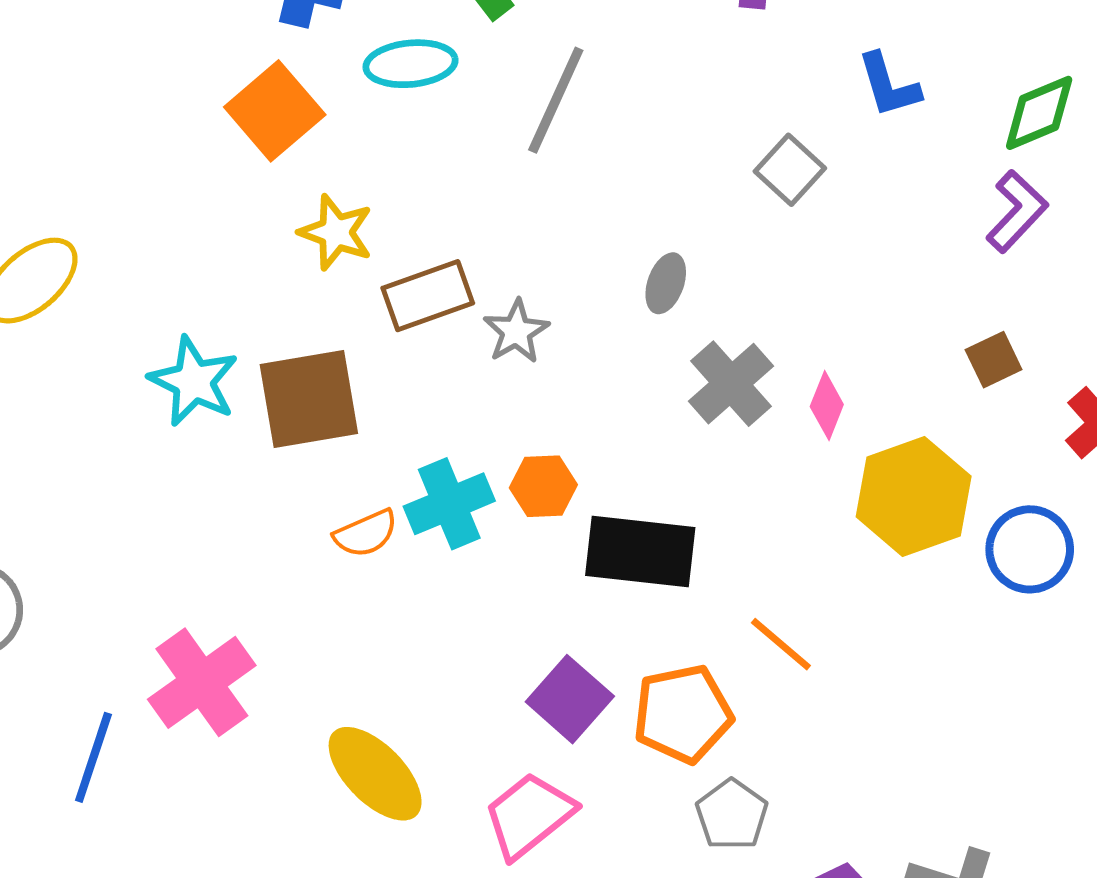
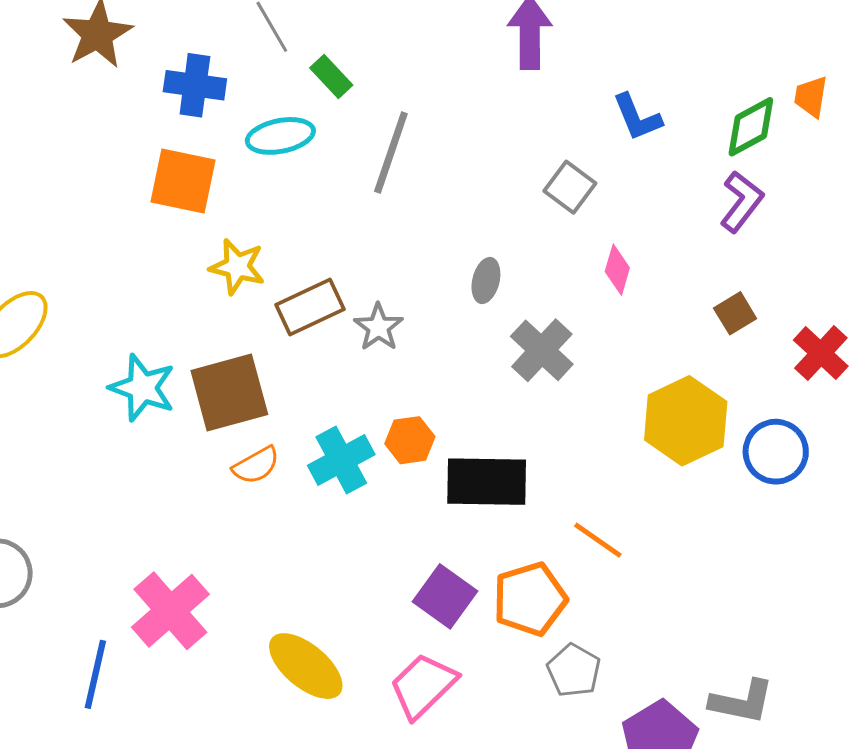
orange square: (275, 111) -> (183, 181), turned -32
pink diamond: (827, 406) -> (617, 270), moved
orange semicircle: (366, 533) -> (256, 465), moved

